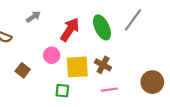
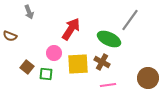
gray arrow: (33, 17) -> (29, 12), moved, turned 104
green ellipse: (102, 27) -> (109, 39), moved, turned -40
green square: (62, 91) -> (46, 74), moved

